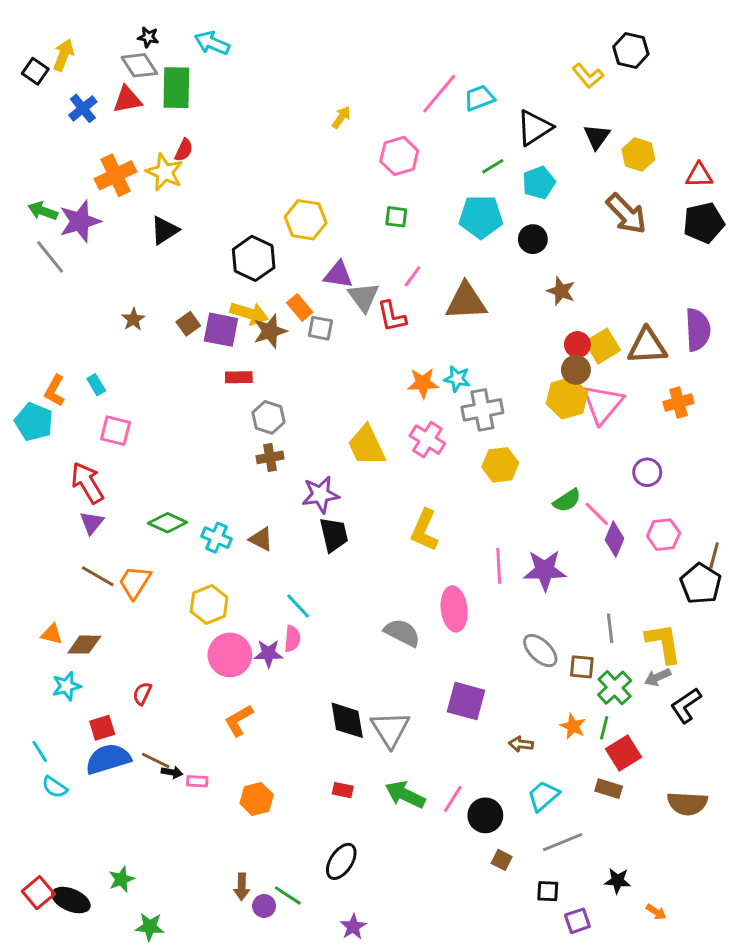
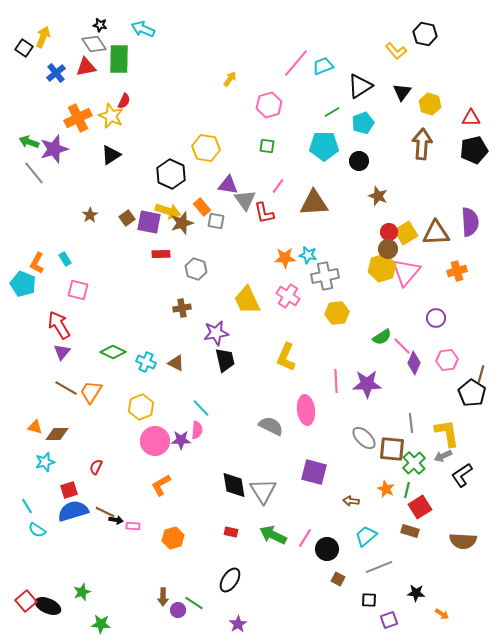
brown arrow: (626, 214) -> (422, 144), turned -132
gray hexagon: (268, 417) -> (196, 269), moved
brown square: (582, 667) -> (392, 449), size x1.5

